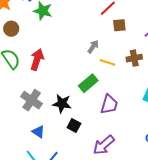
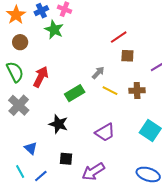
green rectangle: (88, 83) -> (75, 93), moved
gray cross: (32, 100) -> (19, 105), moved
purple trapezoid: (109, 104) -> (105, 132), turned 35
black square: (74, 126) -> (66, 159), moved, turned -32

